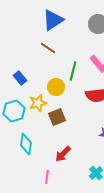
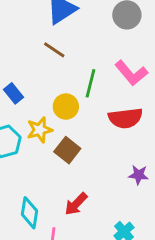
brown square: (57, 117) -> (67, 150), turned -30
cyan diamond: (26, 144) -> (29, 213), moved

